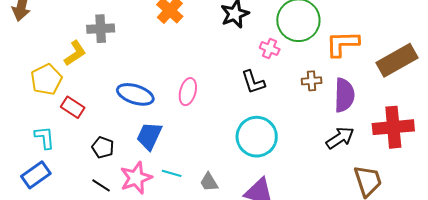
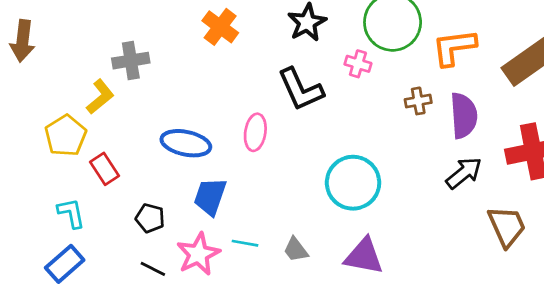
black L-shape: (253, 82) -> (301, 89), moved, size x1.4
red rectangle: (73, 107) -> (104, 169), turned 30

